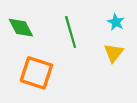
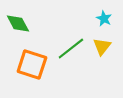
green line: (71, 32) -> (71, 49), moved, turned 68

